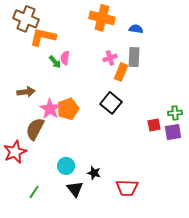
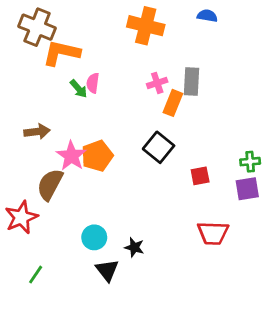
blue semicircle: (136, 29) -> (207, 16), moved
red square: (154, 125) -> (200, 176), moved
red trapezoid: (127, 188) -> (213, 233), moved
green line: (34, 192) -> (36, 275), moved

